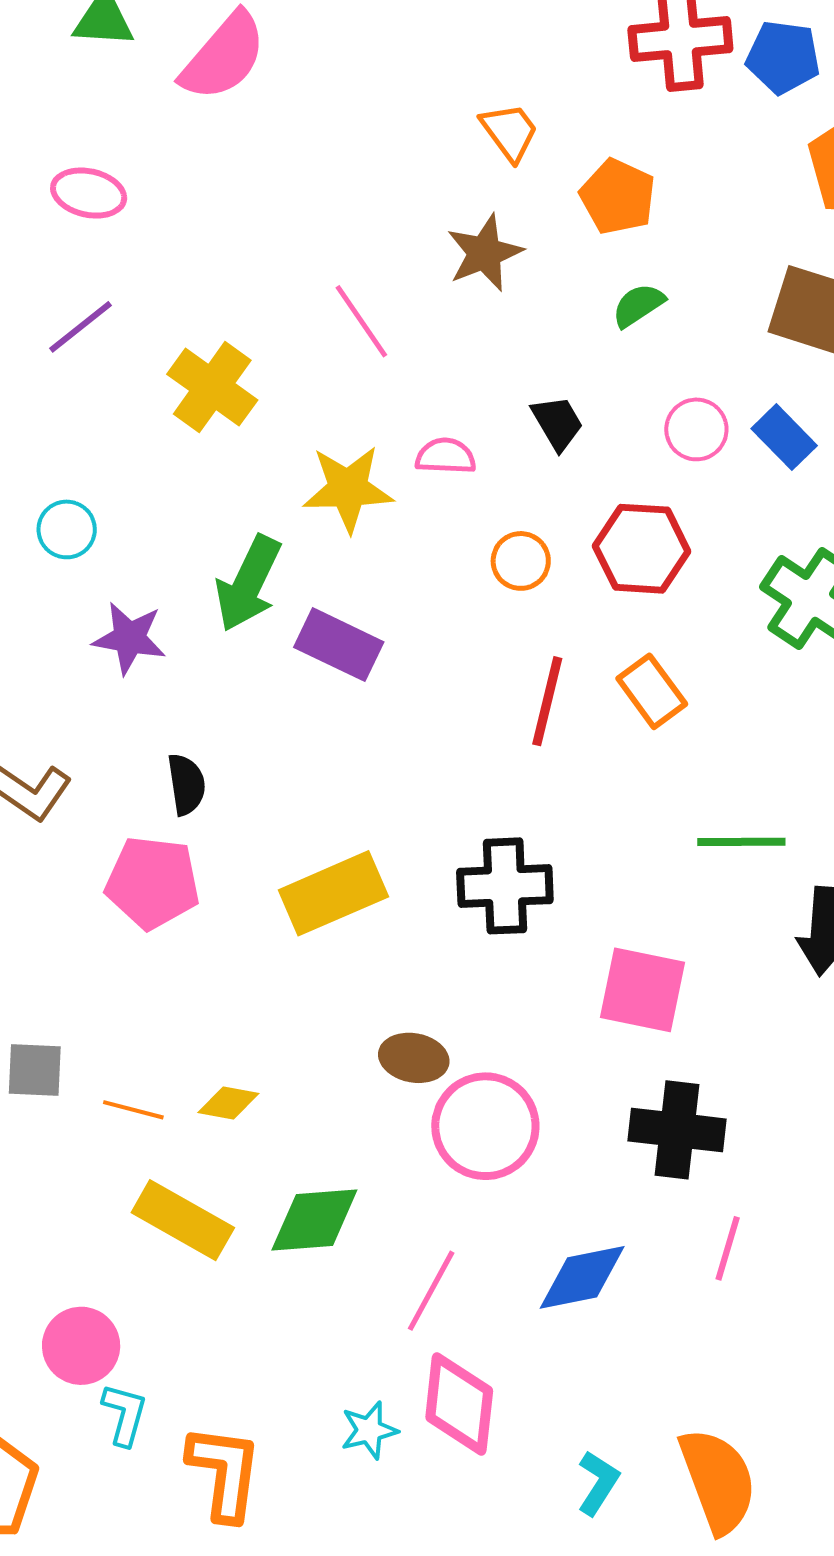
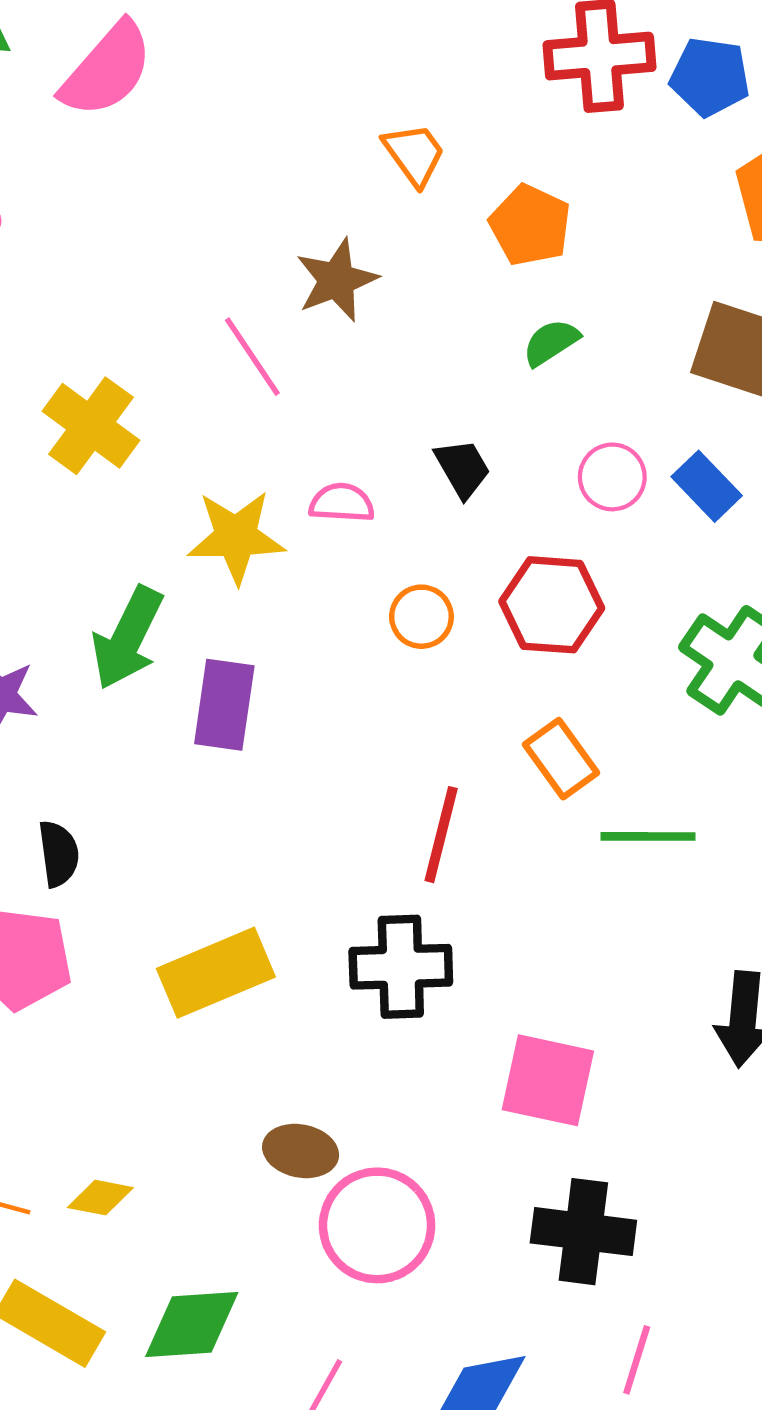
brown star: (485, 253) -> (337, 280), moved
purple rectangle: (339, 645) -> (224, 705), turned 72
red line: (547, 701) -> (441, 835), moved
green line: (741, 842) -> (648, 836), moved

